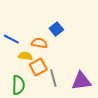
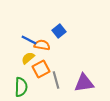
blue line: (11, 39) -> (29, 40), moved
yellow semicircle: (25, 56) -> (28, 58), turned -48

